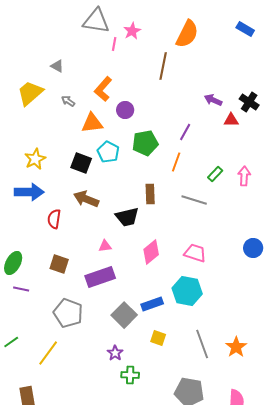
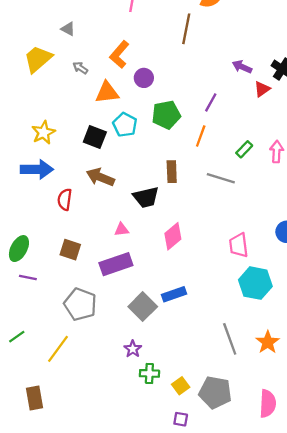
red triangle: (231, 120) -> (262, 89), turned -35
pink trapezoid: (195, 253) -> (239, 245), moved, turned -115
cyan hexagon: (187, 291) -> (255, 283), moved
yellow square: (158, 338) -> (181, 386), moved, turned 35

